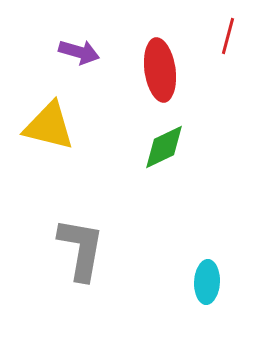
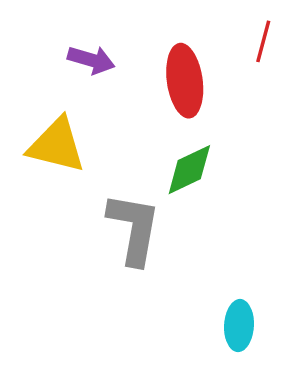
gray L-shape: (81, 249) -> (134, 228), moved

